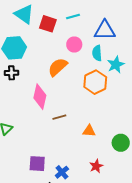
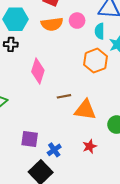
orange semicircle: (58, 67) -> (52, 24), moved, turned -150
brown line: (59, 117) -> (64, 96), moved
orange triangle: (89, 131) -> (85, 110), size x1.6

